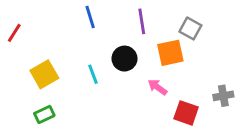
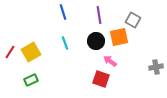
red line: (14, 33) -> (10, 52), moved
black circle: (125, 59) -> (96, 41), moved
cyan line: (93, 74) -> (65, 43), moved
red square: (186, 113) -> (101, 79), moved

